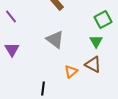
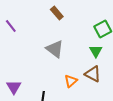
purple triangle: (12, 49) -> (14, 87), moved

